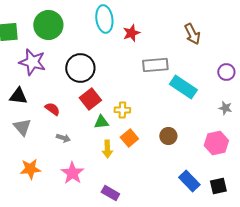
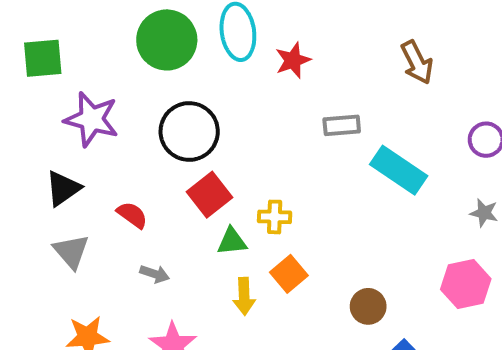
green circle: (48, 25) -> (167, 40), moved
gray rectangle: (155, 65) -> (342, 125), size x0.7
black triangle: (18, 96) -> (63, 188), turned -42
brown circle: (168, 136) -> (368, 306), moved

